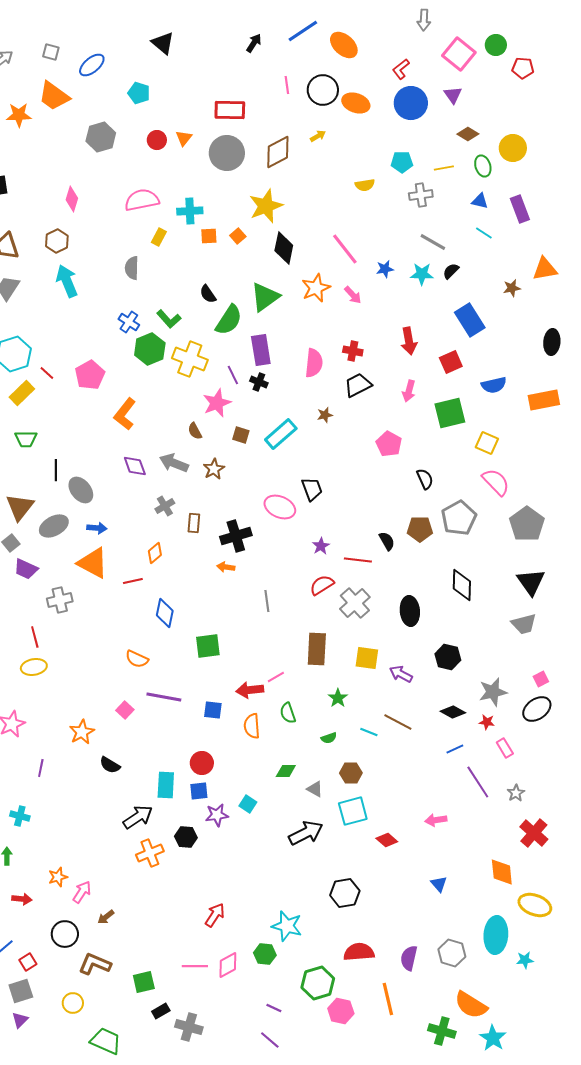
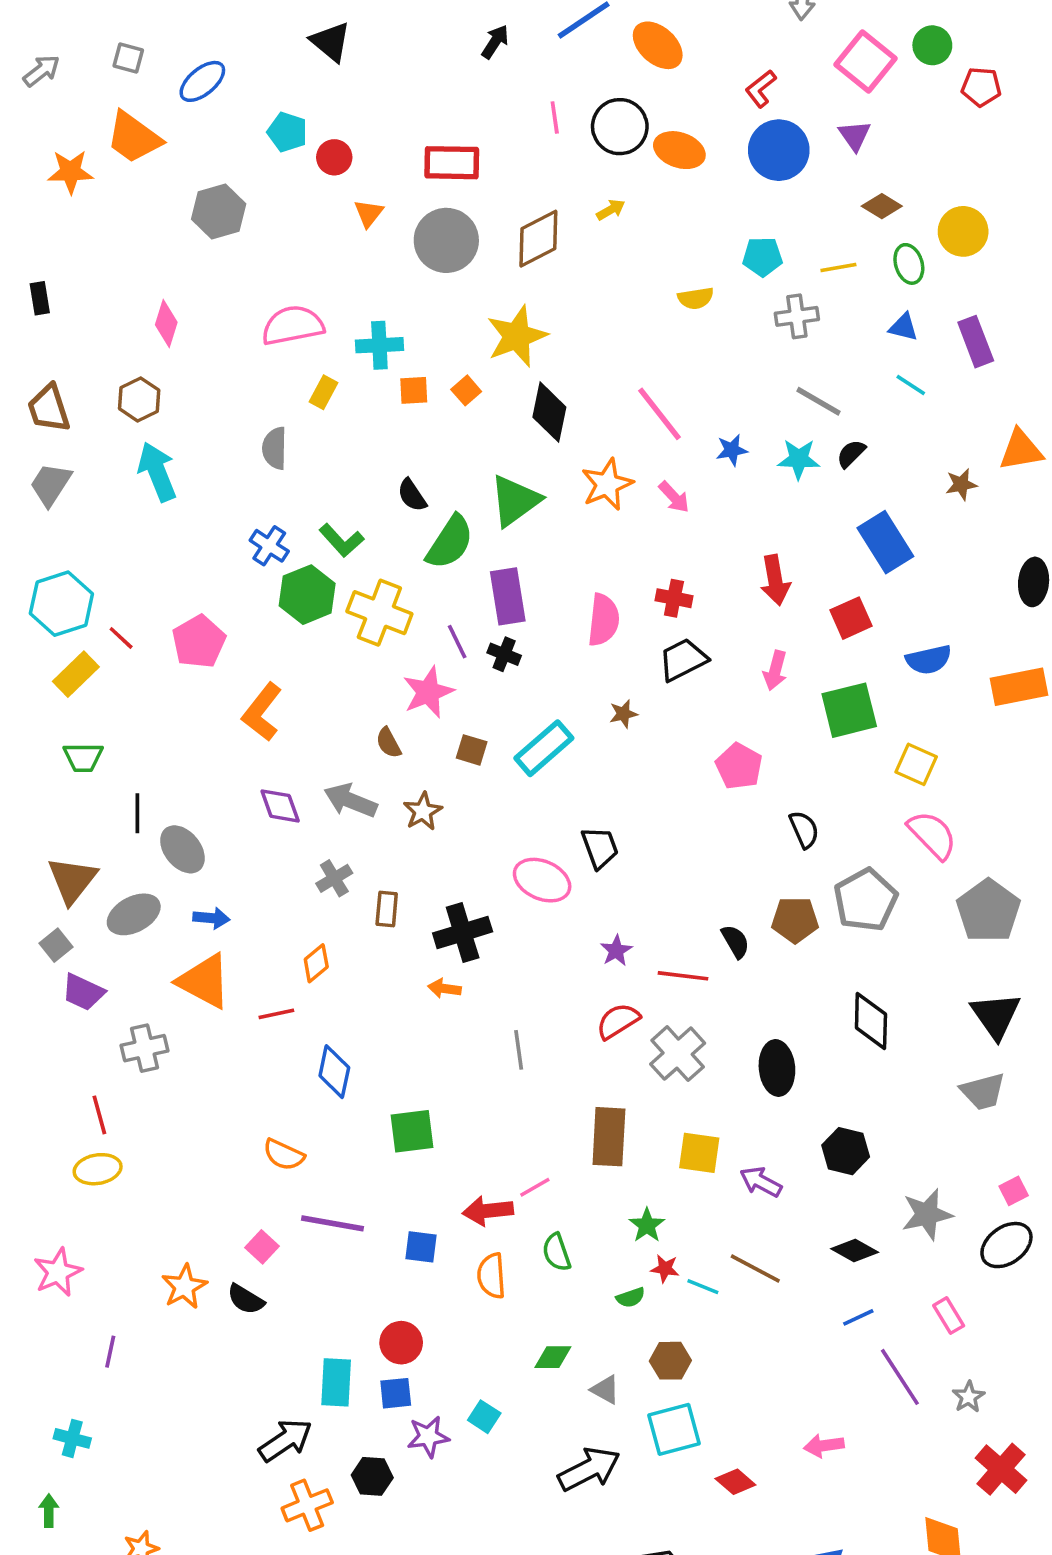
red circle: (157, 140) -> (334, 157), moved
red star: (487, 722) -> (665, 1269), moved
black semicircle: (110, 765) -> (246, 1299), moved

